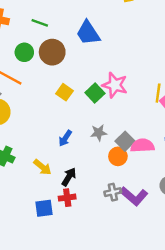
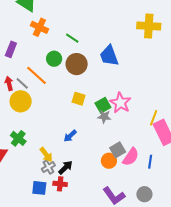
yellow square: (64, 92) -> (79, 99), turned -32
gray star: (99, 133) -> (104, 117), moved
pink semicircle: (142, 146) -> (131, 157), turned 114
gray cross: (113, 192) -> (48, 167), moved, turned -32

